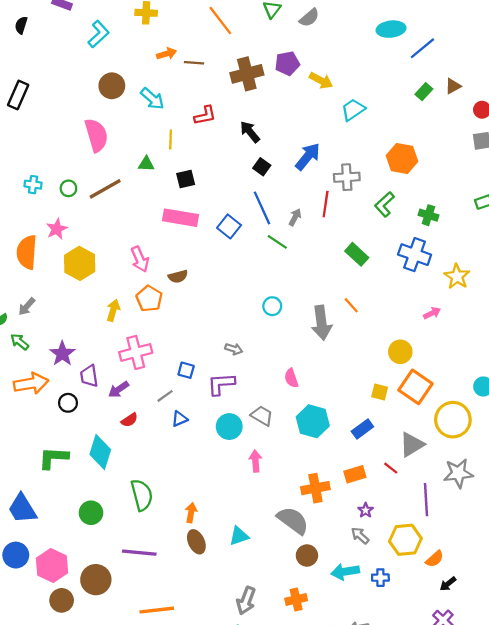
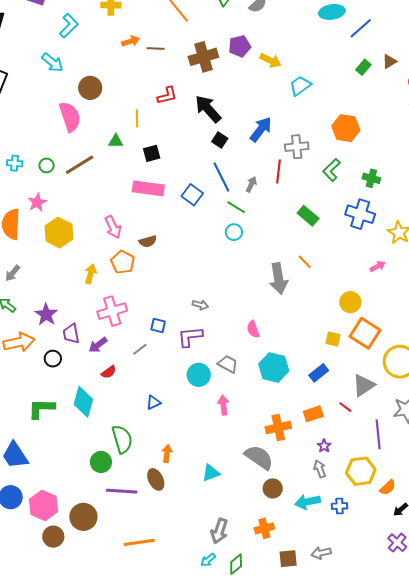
brown circle: (112, 86) -> (90, 88), moved
cyan arrow: (152, 99) -> (52, 63), moved
black arrow: (250, 132) -> (208, 109), size x1.4
cyan circle: (272, 306) -> (234, 232), moved
blue triangle: (180, 419) -> (153, 402), moved
green circle: (91, 513) -> (101, 462), moved
gray arrow: (360, 536) -> (320, 469), turned 30
brown ellipse: (196, 542) -> (156, 479), moved

